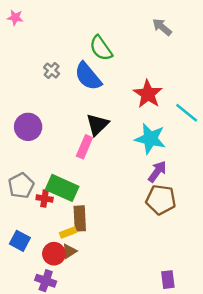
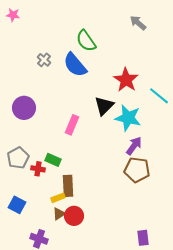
black triangle: (97, 125) -> (104, 106), moved
green rectangle: (62, 188) -> (53, 160), size x0.6
red circle: (54, 254) -> (74, 216), moved

